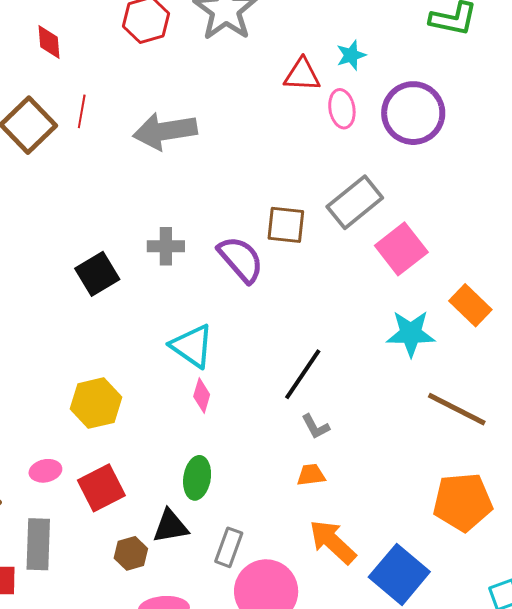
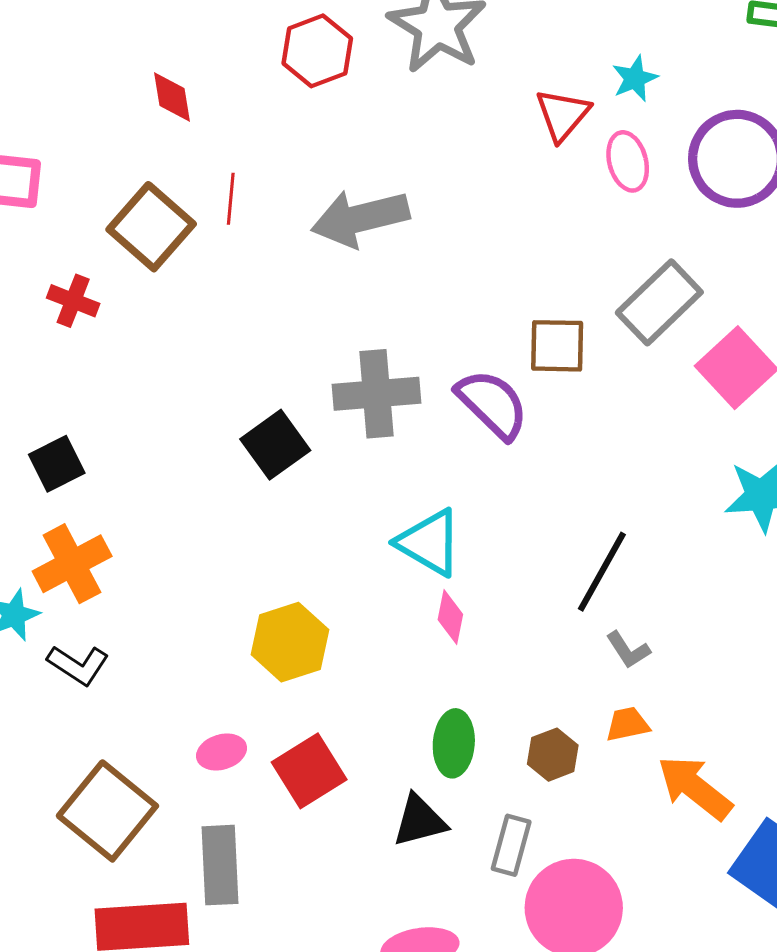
red triangle: (302, 75) -> (562, 115), turned -48
gray cross: (166, 246) -> (377, 394), size x1.5
orange arrow: (333, 542) -> (695, 788), moved
brown hexagon: (131, 553) -> (553, 755), moved

